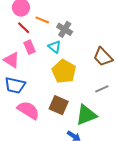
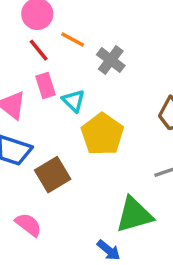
cyan triangle: (54, 47) -> (74, 101), moved
brown square: (59, 105) -> (53, 175), moved, turned 30
pink semicircle: (28, 110) -> (28, 225), moved, size x0.7

